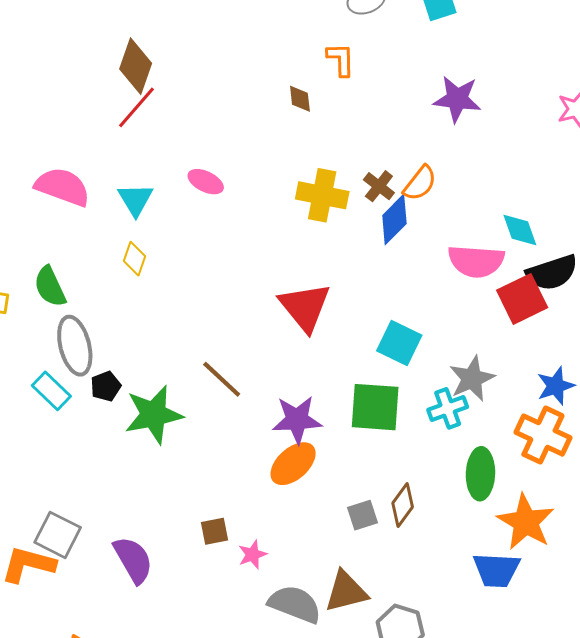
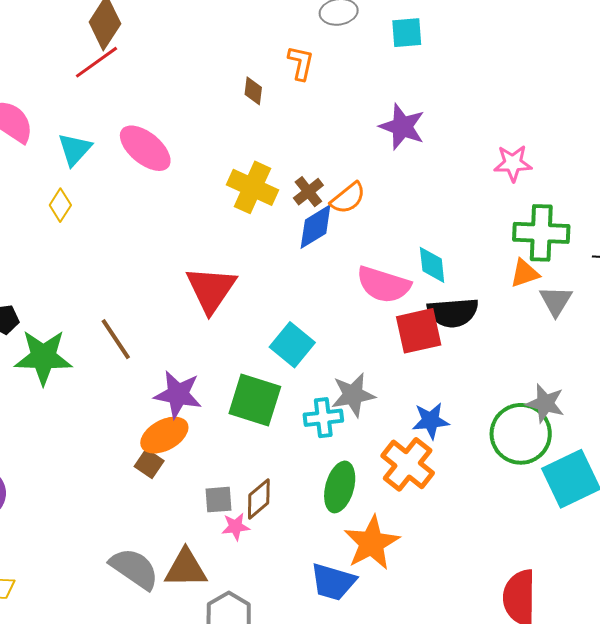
pink ellipse: (206, 182) -> (145, 148), size x1.6
brown square: (214, 531) -> (149, 464), moved, turned 32
pink star: (252, 554) -> (236, 527), moved

